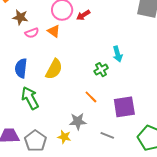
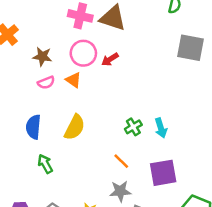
brown star: (20, 17) -> (42, 57), moved
cyan arrow: (118, 54) -> (161, 128), moved
green arrow: (30, 98) -> (45, 164), size x0.7
gray star: (78, 121) -> (120, 191), moved

